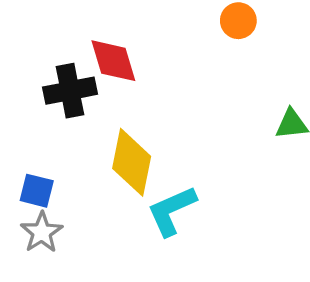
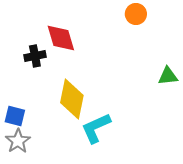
black cross: (70, 91) -> (35, 56), size x0.7

